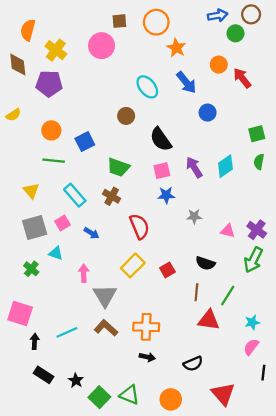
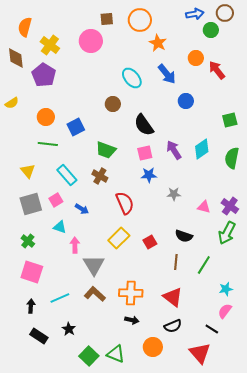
purple pentagon: (49, 84) -> (44, 75), turned 30
green semicircle: (259, 162) -> (232, 158), moved, size x1.5
cyan triangle: (56, 253) -> (60, 227), moved
pink square: (20, 313) -> (32, 272), moved
red triangle: (209, 320) -> (173, 297), moved, turned 30
black line: (263, 373) -> (212, 329), moved, turned -64
black star: (76, 380) -> (69, 329), moved
orange circle: (171, 399) -> (153, 347), moved

